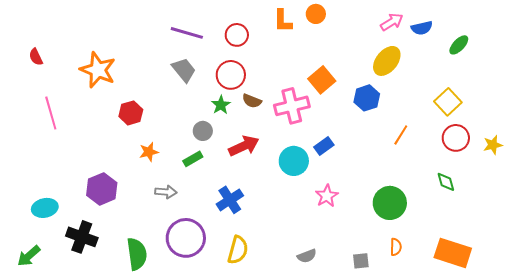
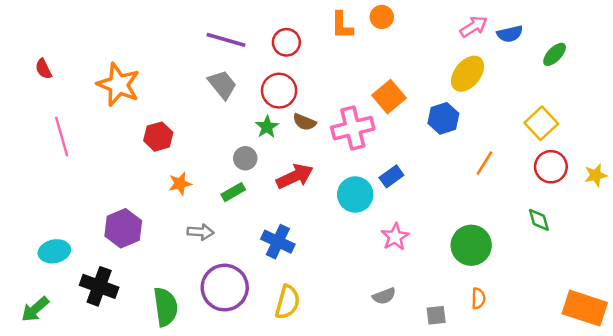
blue cross: (230, 200) -> (278, 242), turned -32
orange rectangle: (453, 253) -> (585, 308), moved
gray semicircle: (307, 256) -> (384, 296), moved

